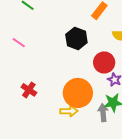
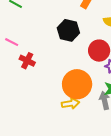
red cross: (29, 90) -> (27, 61), moved

